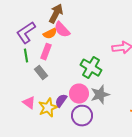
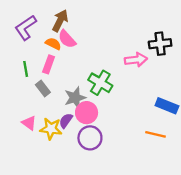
purple L-shape: (26, 33) -> (26, 28), moved
orange semicircle: (50, 34) -> (53, 44), turned -128
gray star: (100, 95) -> (75, 98), moved
yellow star: (48, 108) -> (51, 129), turned 30

